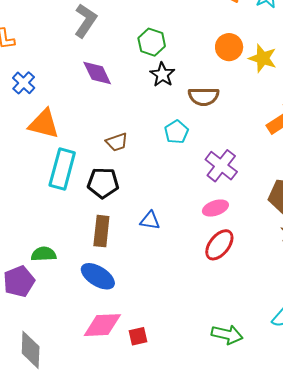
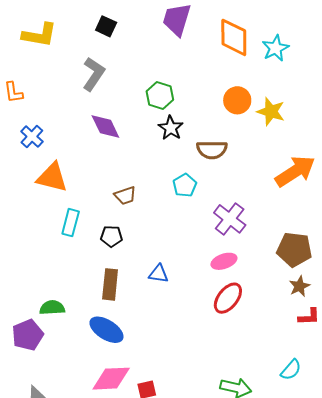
cyan rectangle: (62, 169) -> (71, 223), size x0.7
black pentagon: (103, 183) -> (111, 236), size x0.7

